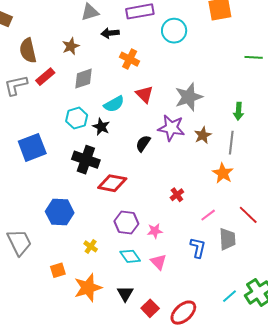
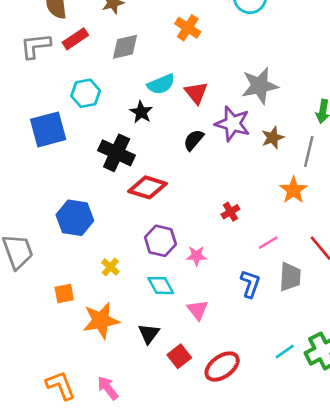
red triangle: (144, 94) -> (196, 93), moved
cyan hexagon: (77, 118) -> (86, 93), moved
pink triangle: (159, 262) -> (198, 310), moved

